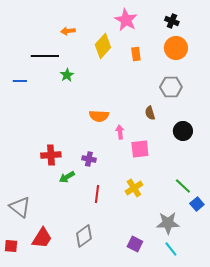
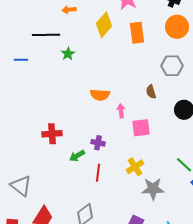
orange rectangle: (136, 54) -> (137, 33), size x1.5
purple cross: (89, 159) -> (98, 143), moved
green arrow: (67, 177) -> (77, 156), moved
gray star: (168, 223) -> (153, 189), moved

